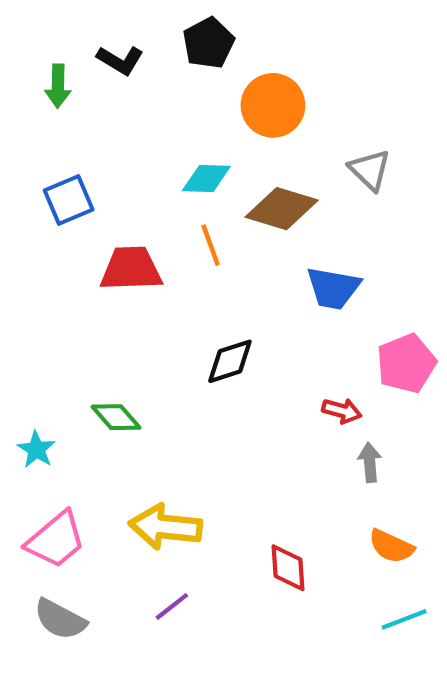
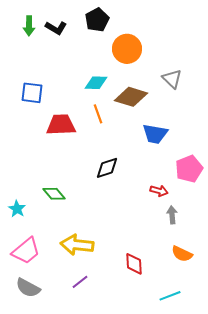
green arrow: (58, 86) -> (29, 26), moved
blue square: (69, 200) -> (32, 93), turned 30
cyan line: (404, 619) -> (170, 296), moved

